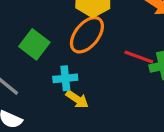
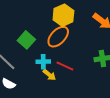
red line: (139, 57) -> (65, 66), moved

